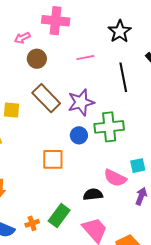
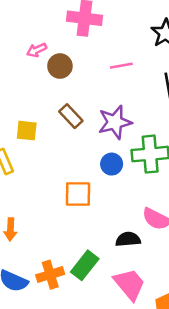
pink arrow: (22, 38) -> (37, 50), moved
brown rectangle: (46, 98) -> (71, 116), size x0.7
orange cross: (32, 223) -> (50, 275), size x1.5

